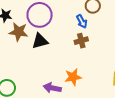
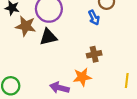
brown cross: (81, 41) -> (94, 54), moved

